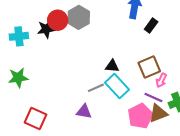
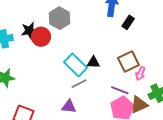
red circle: (58, 20) -> (41, 37), moved
cyan rectangle: (117, 86) -> (75, 65), moved
purple line: (153, 98) -> (120, 90), moved

